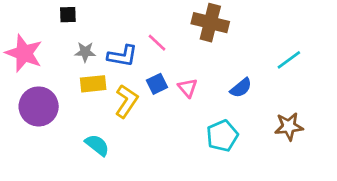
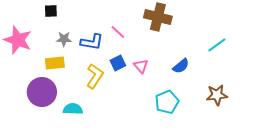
yellow rectangle: (93, 84) -> (55, 63), moved
purple circle: (39, 106) -> (42, 92), moved
cyan semicircle: (97, 145) -> (73, 109), turned -36

